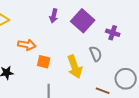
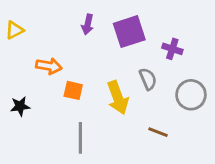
purple square: (83, 21) -> (129, 32), turned 30
gray circle: (126, 79) -> (191, 95), moved

